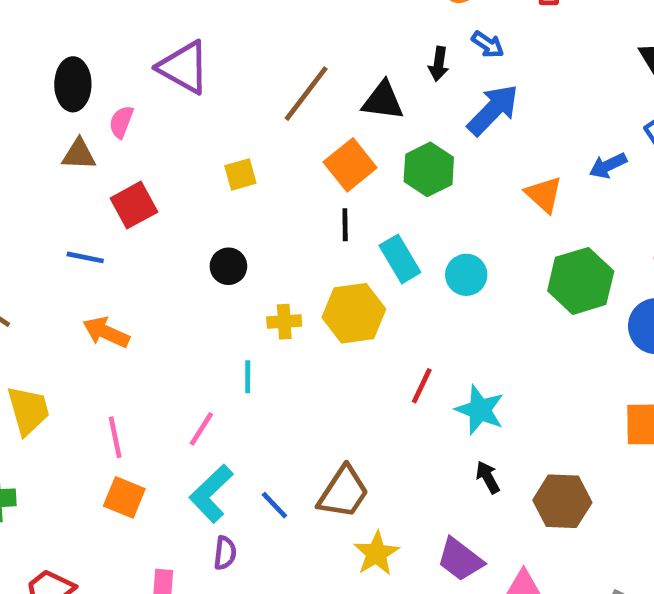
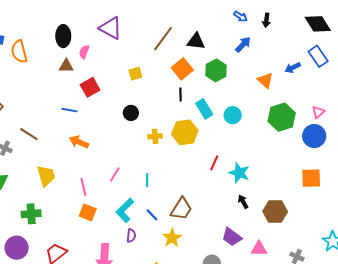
black arrow: (439, 64) -> (266, 20), moved
blue arrow: (493, 110) -> (243, 44), size x0.7
cyan line: (248, 377) -> (147, 180), moved
pink line: (201, 429) -> (115, 174), moved
yellow star: (376, 553) -> (172, 238), moved

